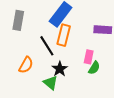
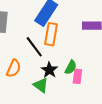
pink rectangle: (89, 57) -> (77, 76), moved
green semicircle: (94, 68) -> (71, 67), moved

